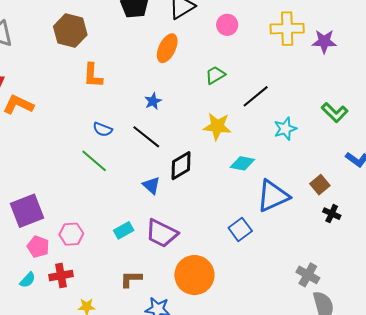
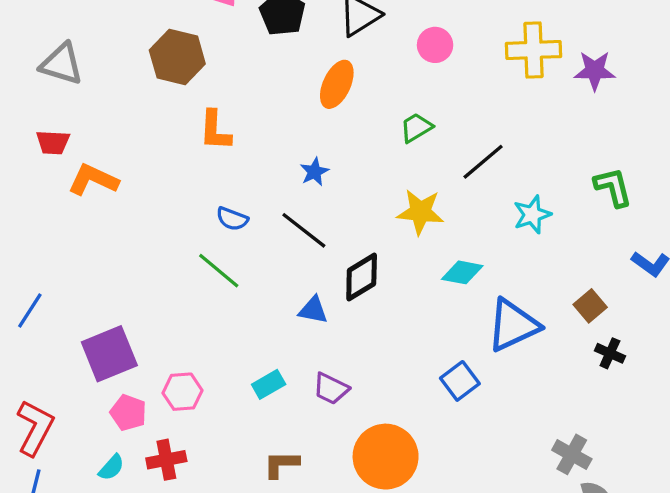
green L-shape: (335, 113) -> (613, 187), turned -148
blue triangle: (151, 185) -> (313, 310), turned -30
purple trapezoid: (162, 233) -> (331, 389), size x0.7

